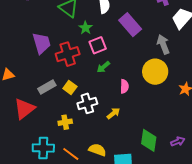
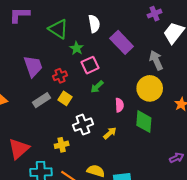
red cross: (68, 54) -> (60, 76), size x0.6
gray rectangle: (47, 87) -> (42, 100), moved
yellow square: (70, 88) -> (65, 98), moved
red triangle: (24, 109) -> (19, 149), moved
green diamond: (149, 140) -> (144, 122), moved

